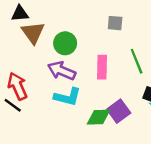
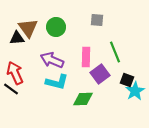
black triangle: (20, 14) -> (17, 38), moved
green circle: (65, 43) -> (56, 27), moved
purple square: (119, 111) -> (100, 74), moved

